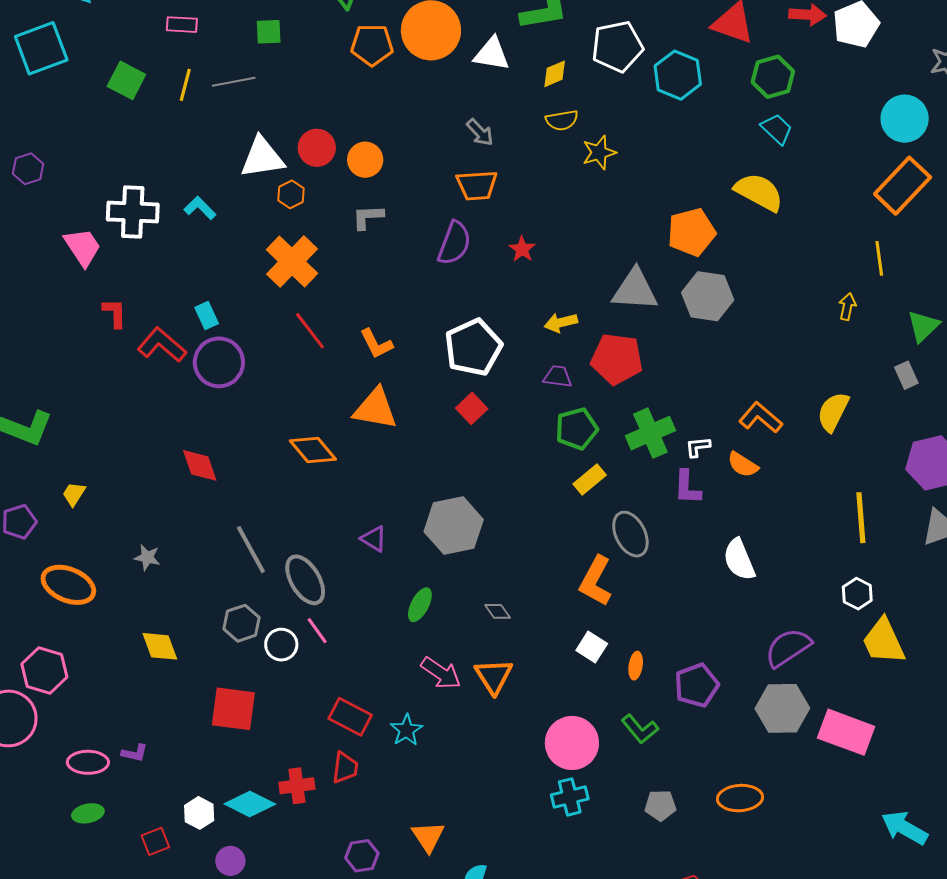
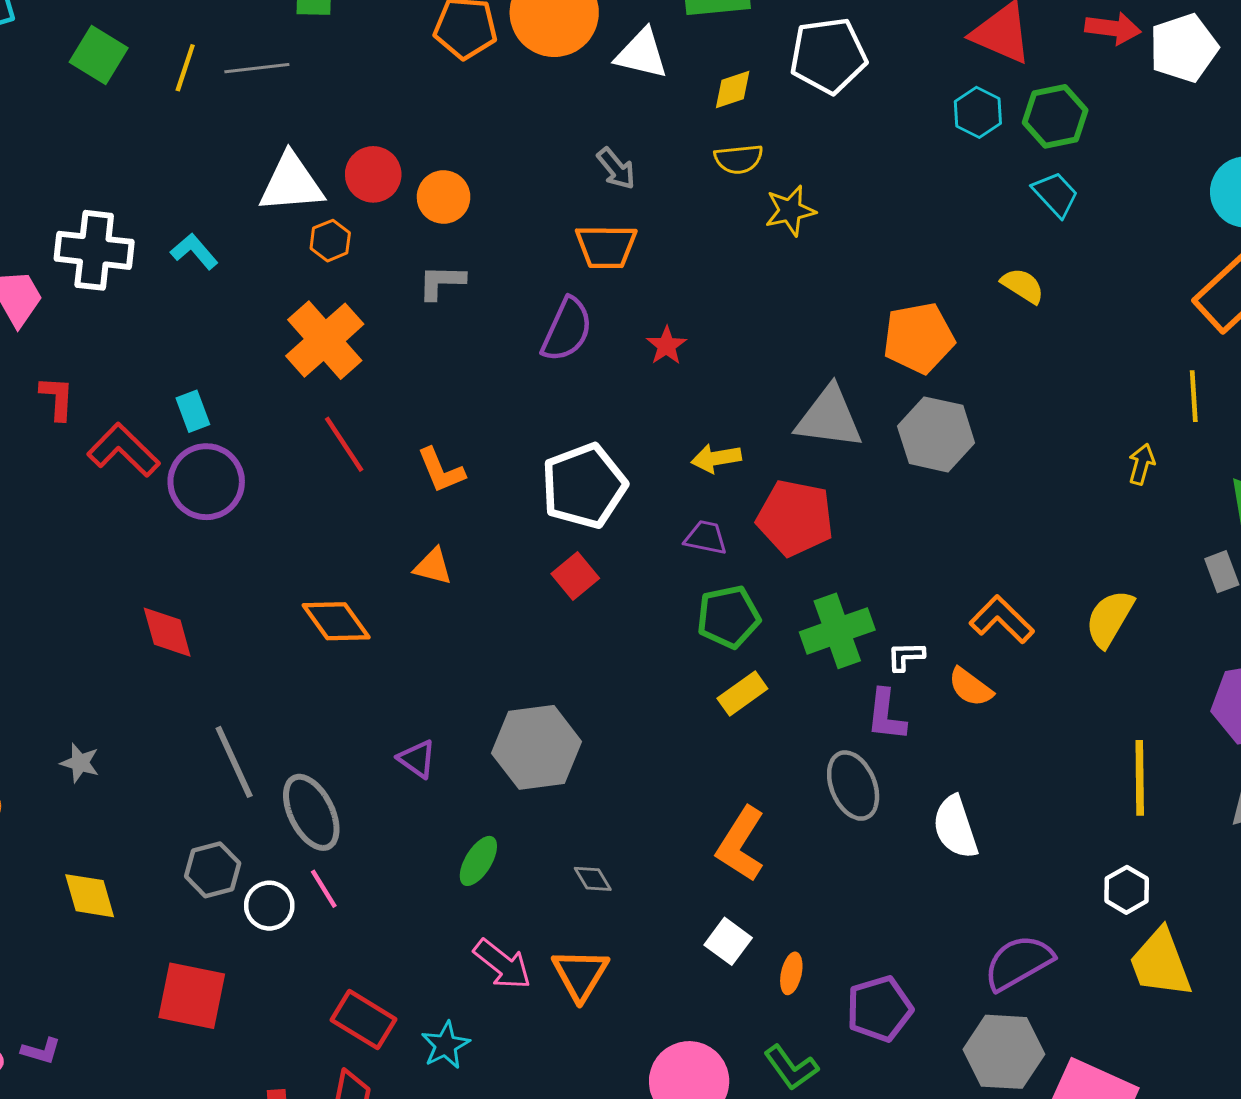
cyan hexagon: (678, 75) -> (978, 112), moved, size x0.7
yellow semicircle: (759, 192) -> (1023, 286), size x0.6
orange triangle: (375, 409) -> (433, 566), size x0.6
gray ellipse: (630, 534) -> (853, 786), moved

